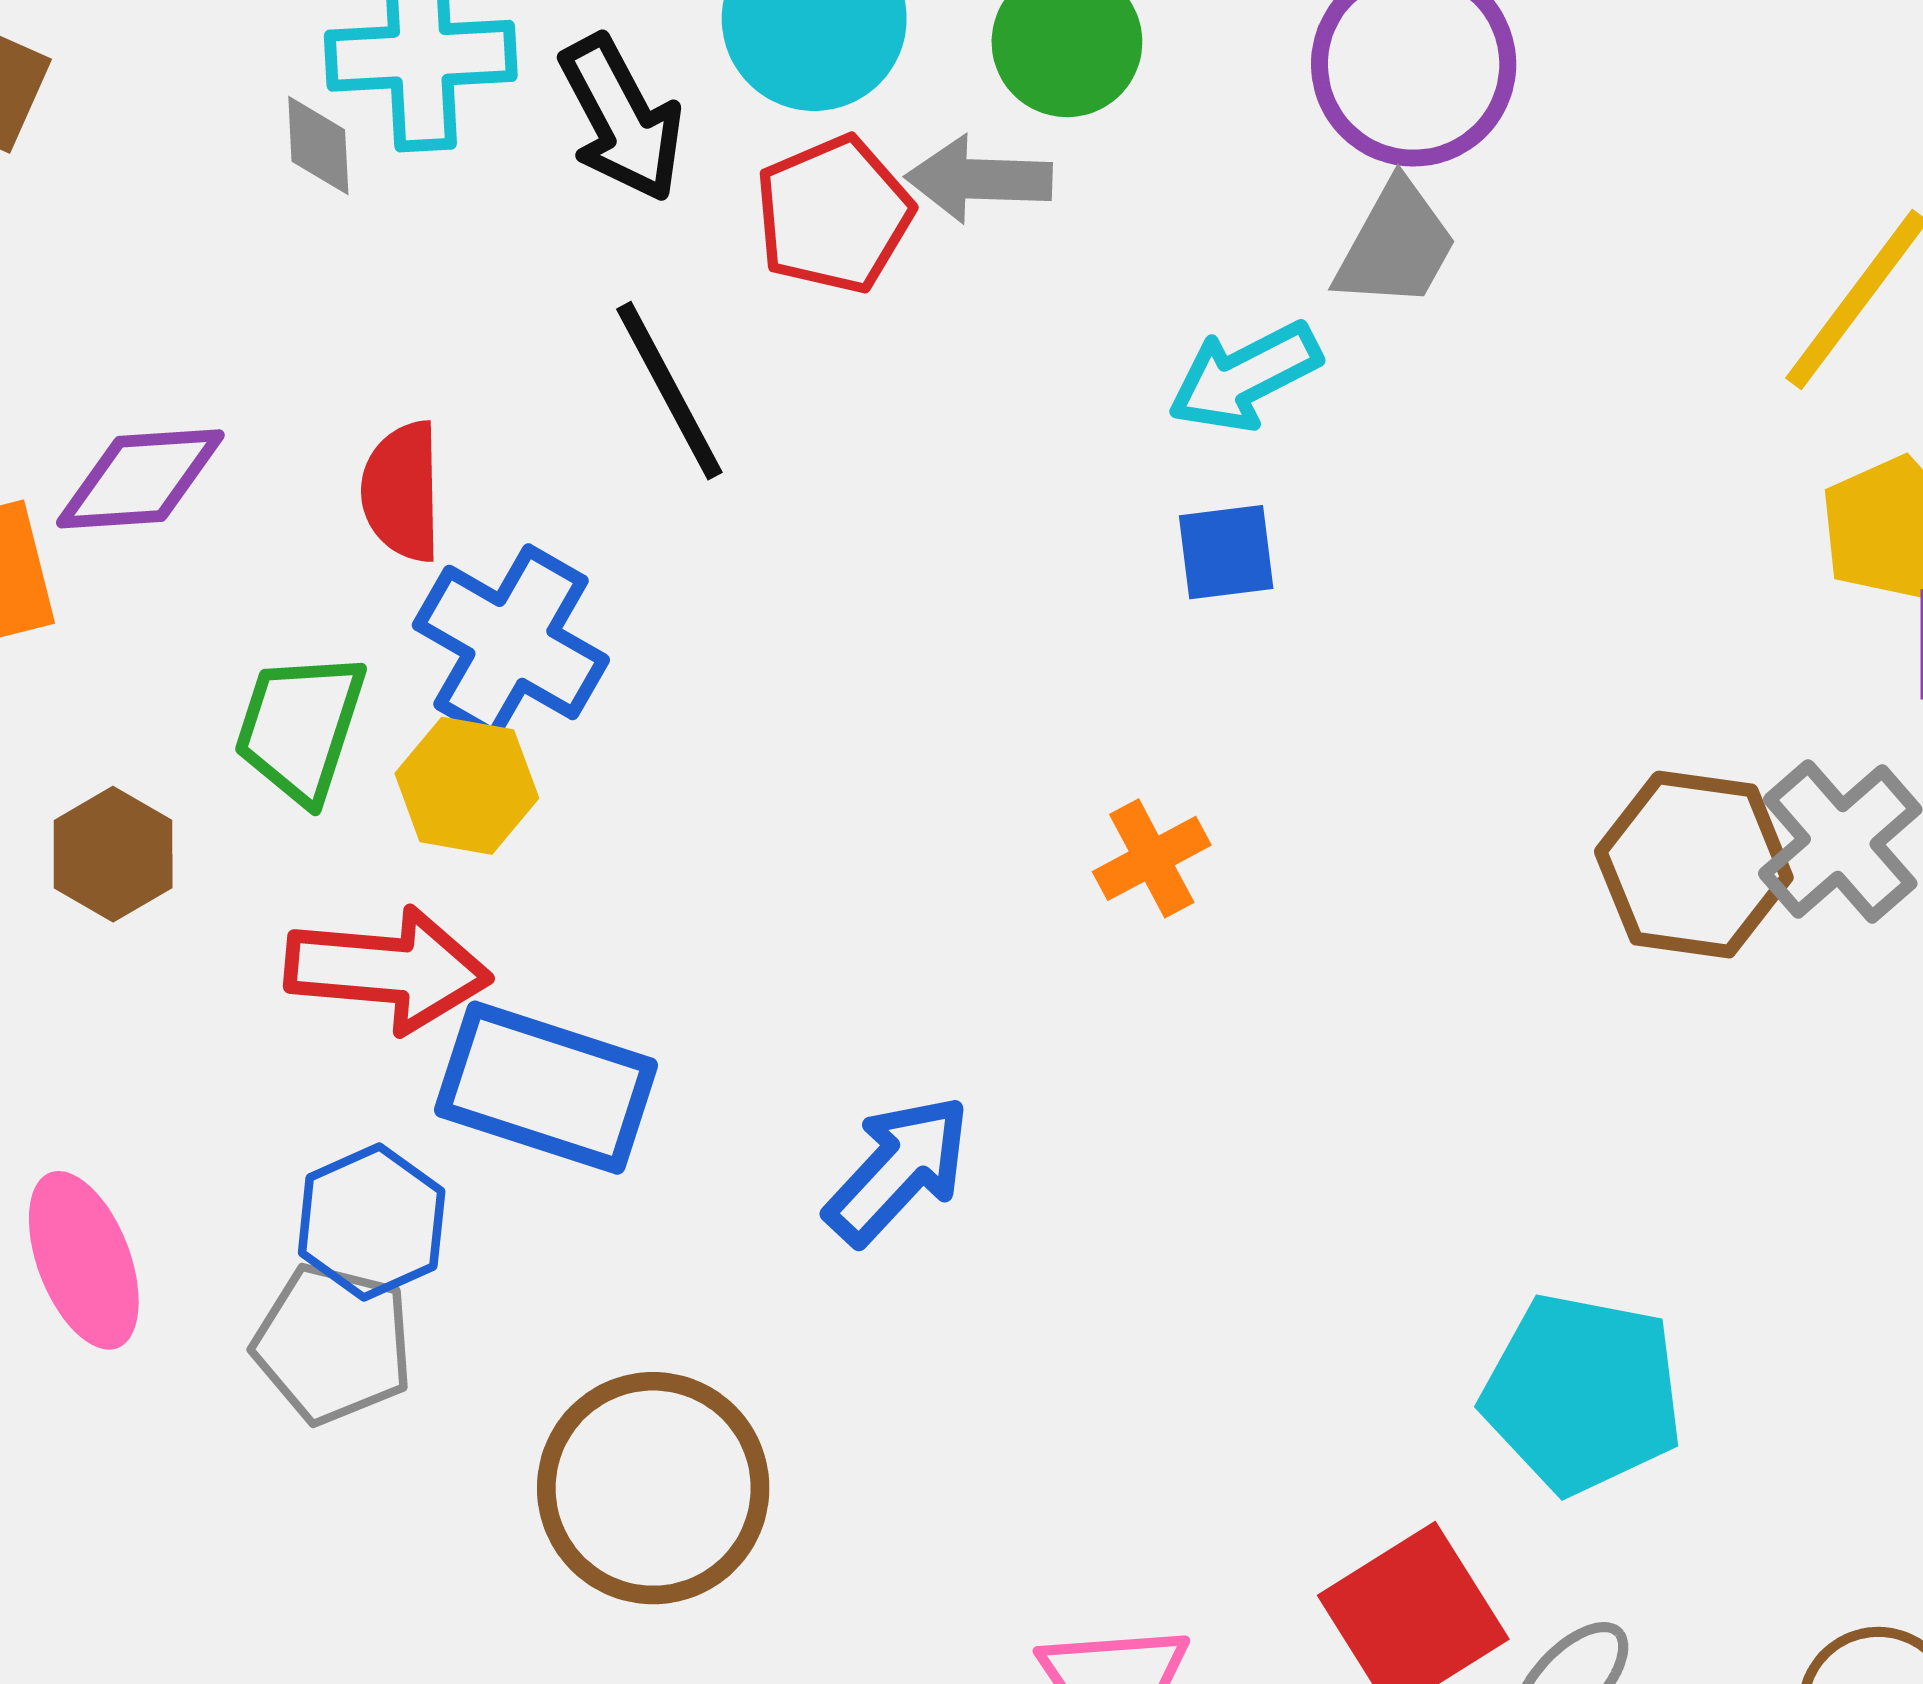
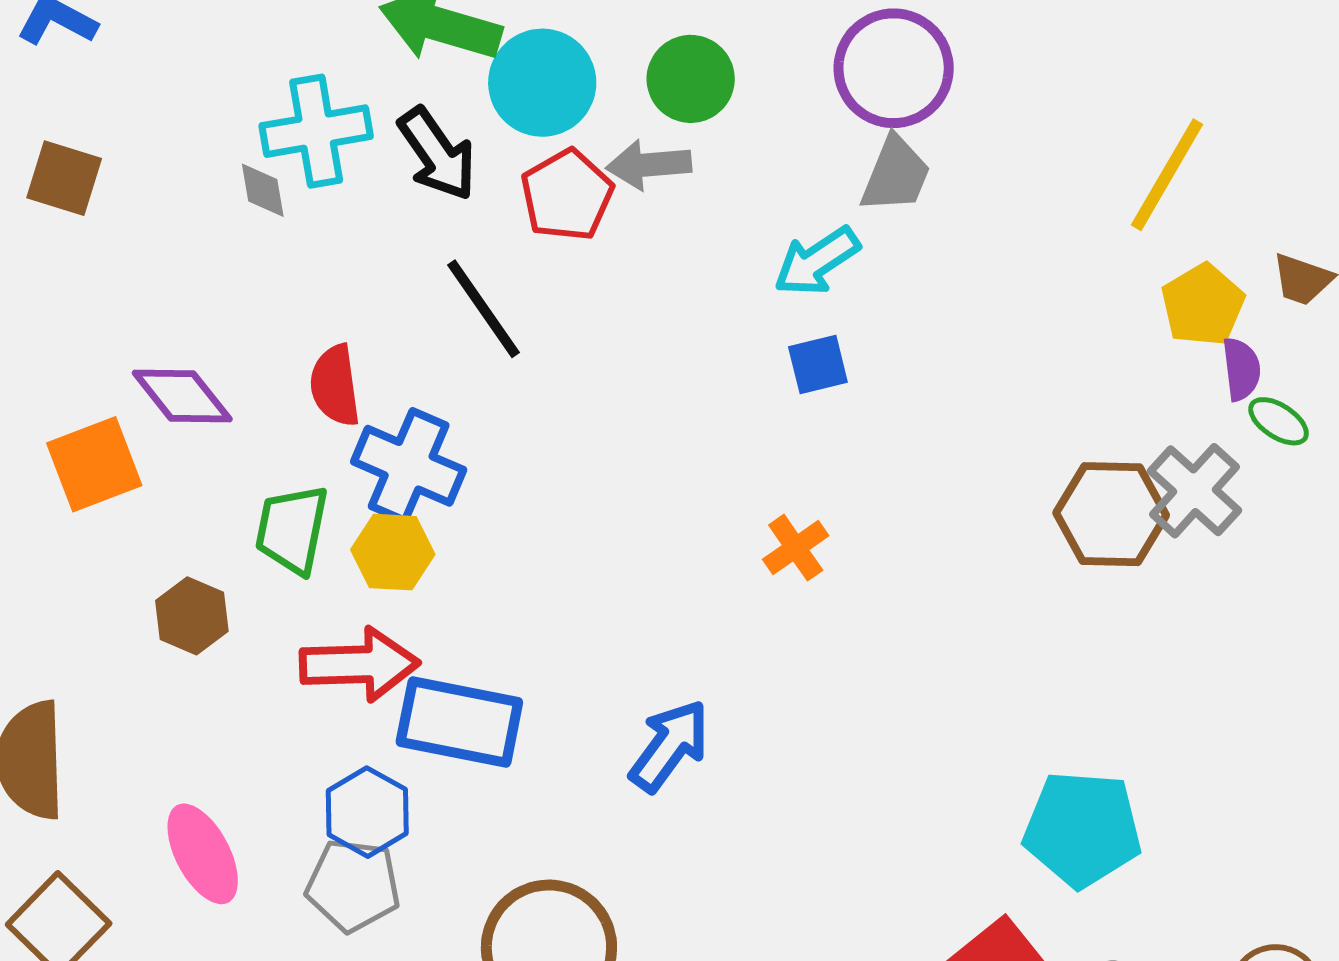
purple diamond: (140, 479) -> (182, 396), turned 62

